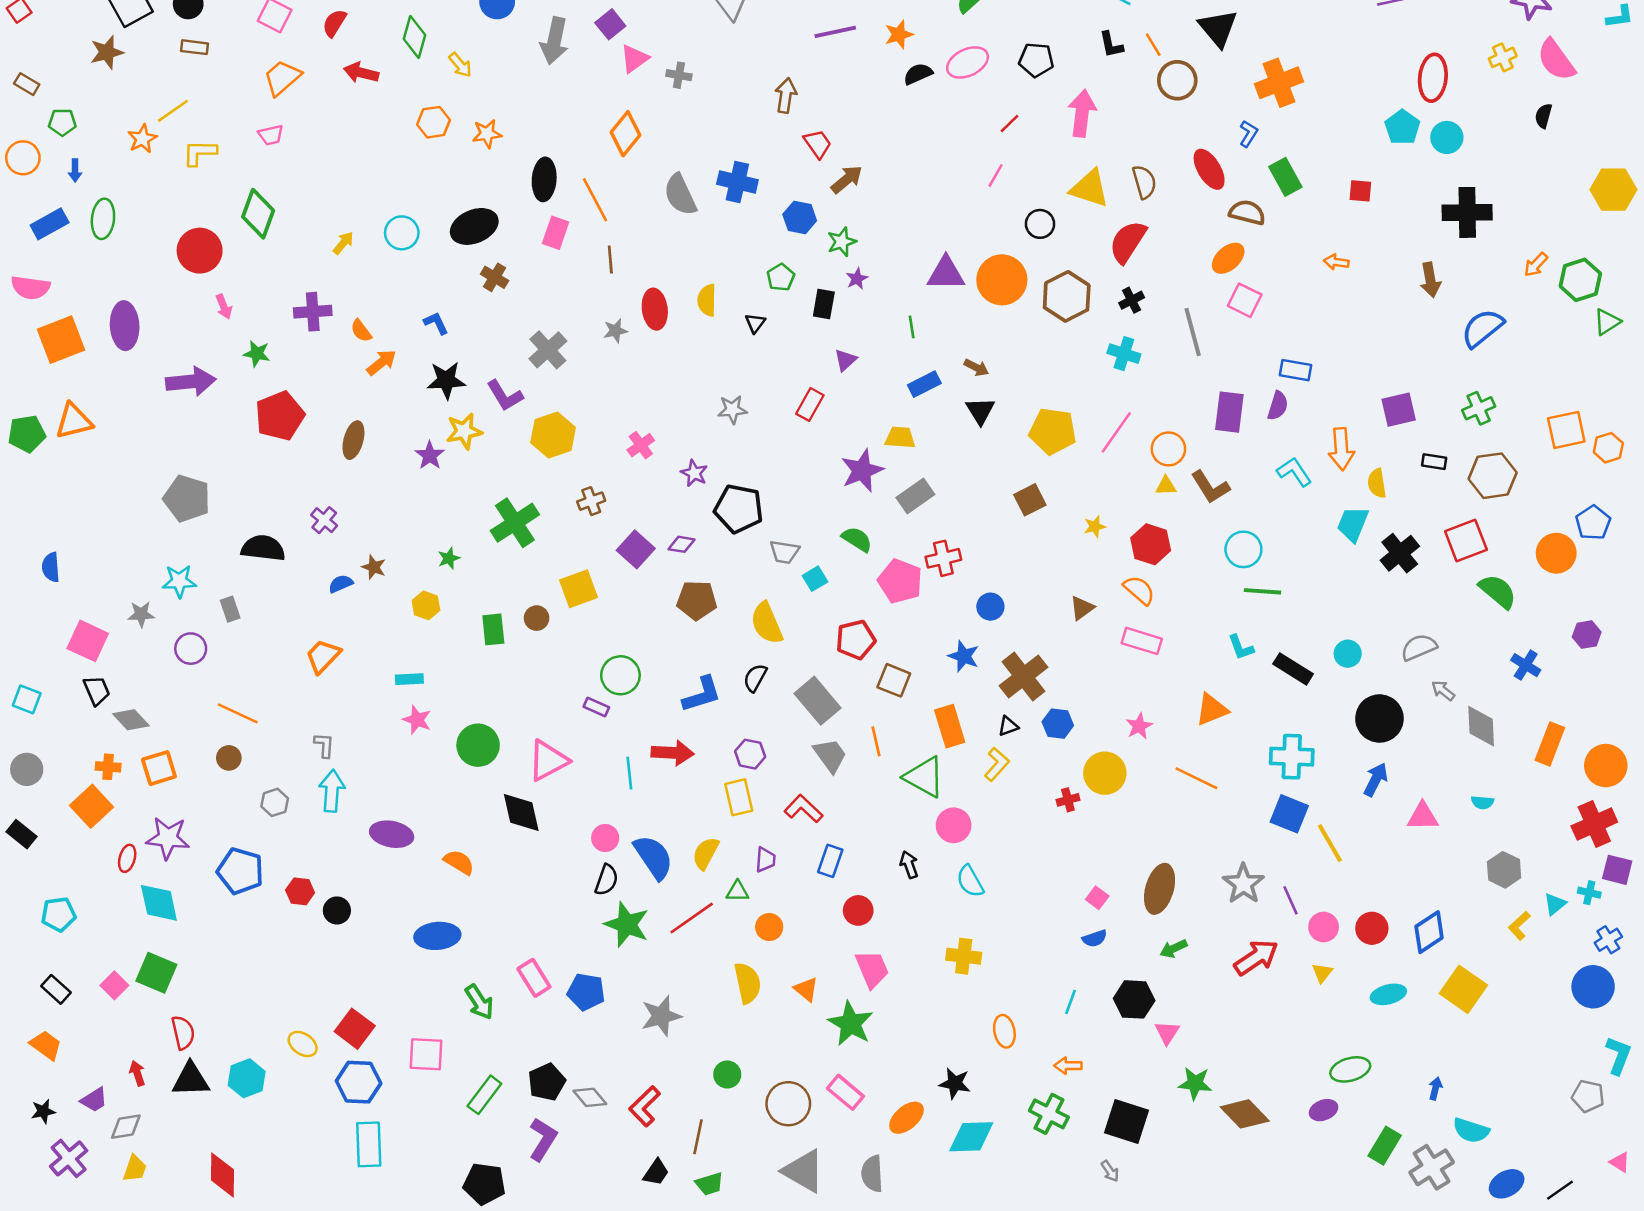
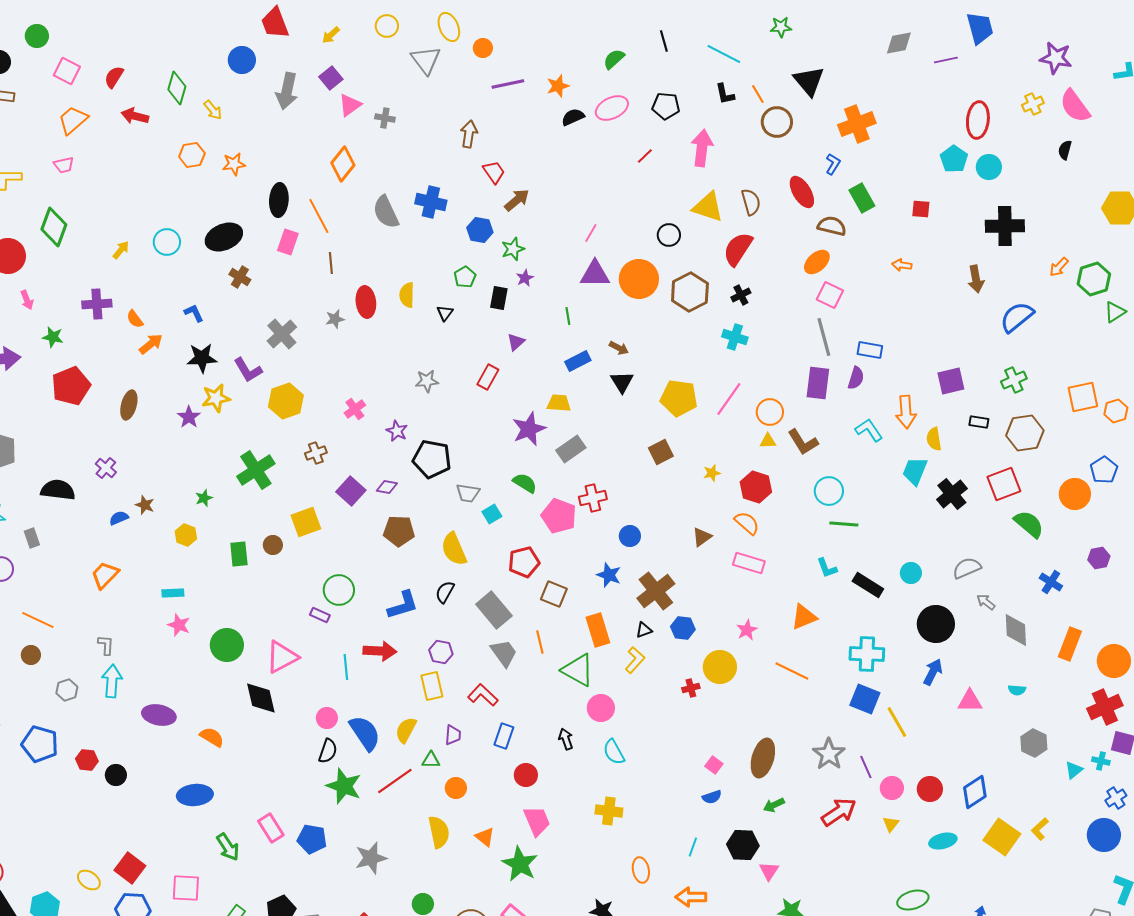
pink line: (996, 176) -> (591, 233), moved
gray line: (1193, 332) -> (824, 337), moved
yellow L-shape: (1519, 926) -> (1040, 829), moved
orange arrow: (1068, 1066) -> (691, 897), size x1.4

